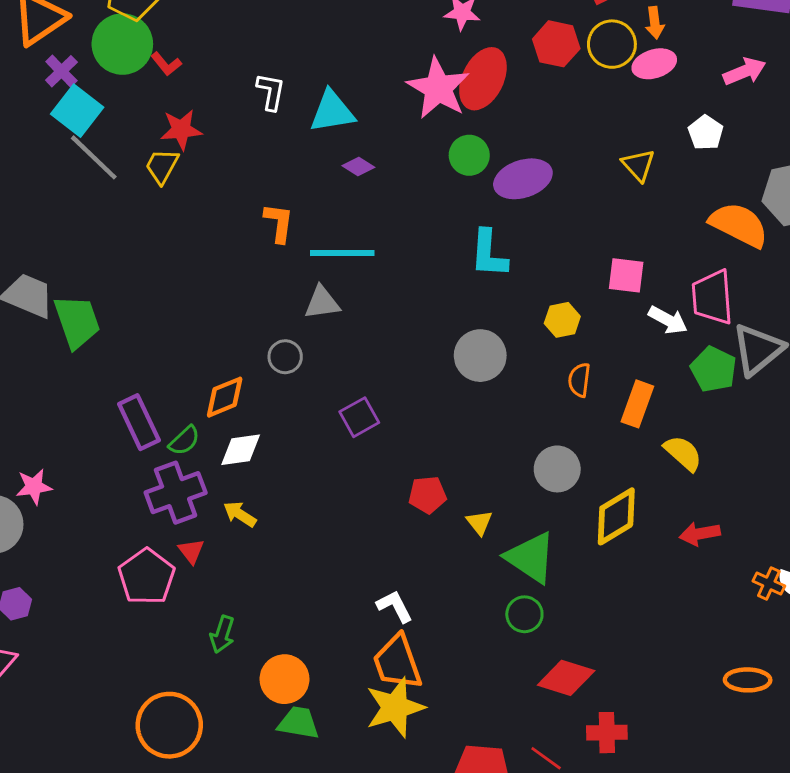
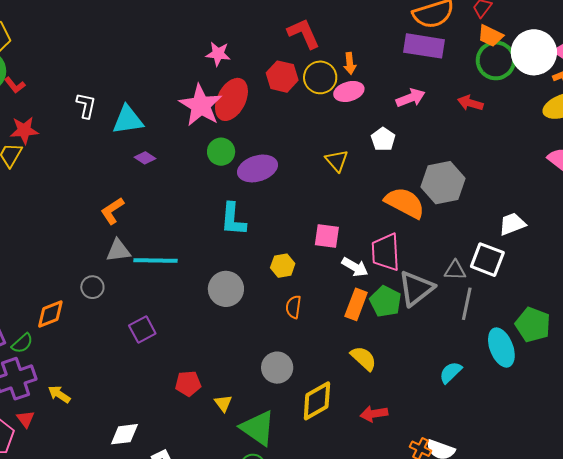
orange L-shape: (279, 223) -> (112, 211), moved, turned -132
cyan line: (342, 253) -> (155, 260), moved
orange rectangle: (637, 404) -> (356, 304), moved
white diamond: (241, 450) -> (124, 434), moved

